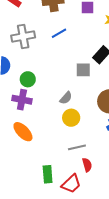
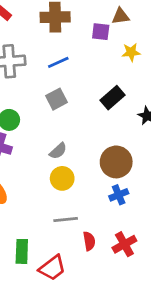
gray square: (83, 70) -> (57, 99), moved, turned -35
red semicircle: (87, 165) -> (89, 241), moved

